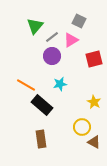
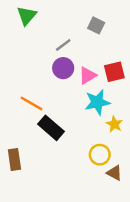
green triangle: (35, 26) -> (27, 16), moved
pink triangle: (71, 40) -> (88, 75), moved
cyan star: (60, 84) -> (97, 102), moved, size x1.5
brown rectangle: (41, 139) -> (14, 159), moved

